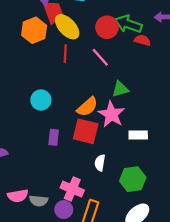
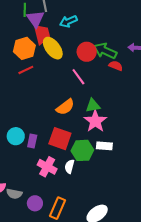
red line: (65, 54) -> (26, 70), moved, turned 56
cyan circle: (41, 100) -> (16, 136), moved
orange semicircle: (87, 107) -> (65, 107), moved
pink star: (111, 114) -> (95, 121), moved
green hexagon: (133, 179) -> (82, 150), moved
pink cross: (72, 189) -> (47, 167), moved

